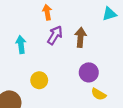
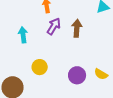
purple circle: (89, 72) -> (77, 75), moved
yellow semicircle: (99, 94) -> (101, 74), moved

